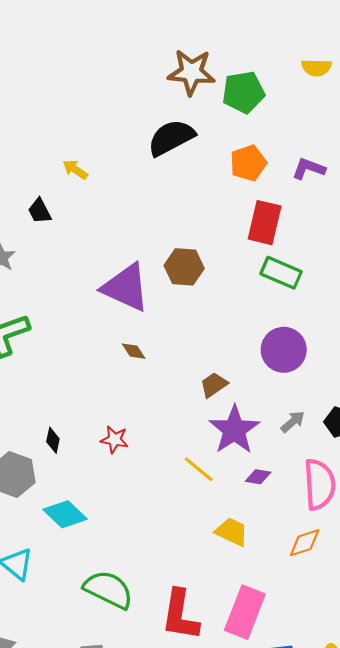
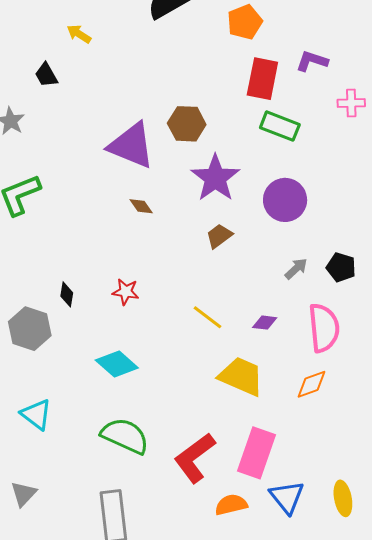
purple L-shape: (309, 169) -> (312, 61), moved
purple star: (234, 430) -> (215, 178), moved
cyan diamond: (65, 514) -> (117, 364), moved
yellow trapezoid: (232, 532) -> (241, 376), size x1.4
red L-shape: (180, 615) -> (195, 458), turned 46

